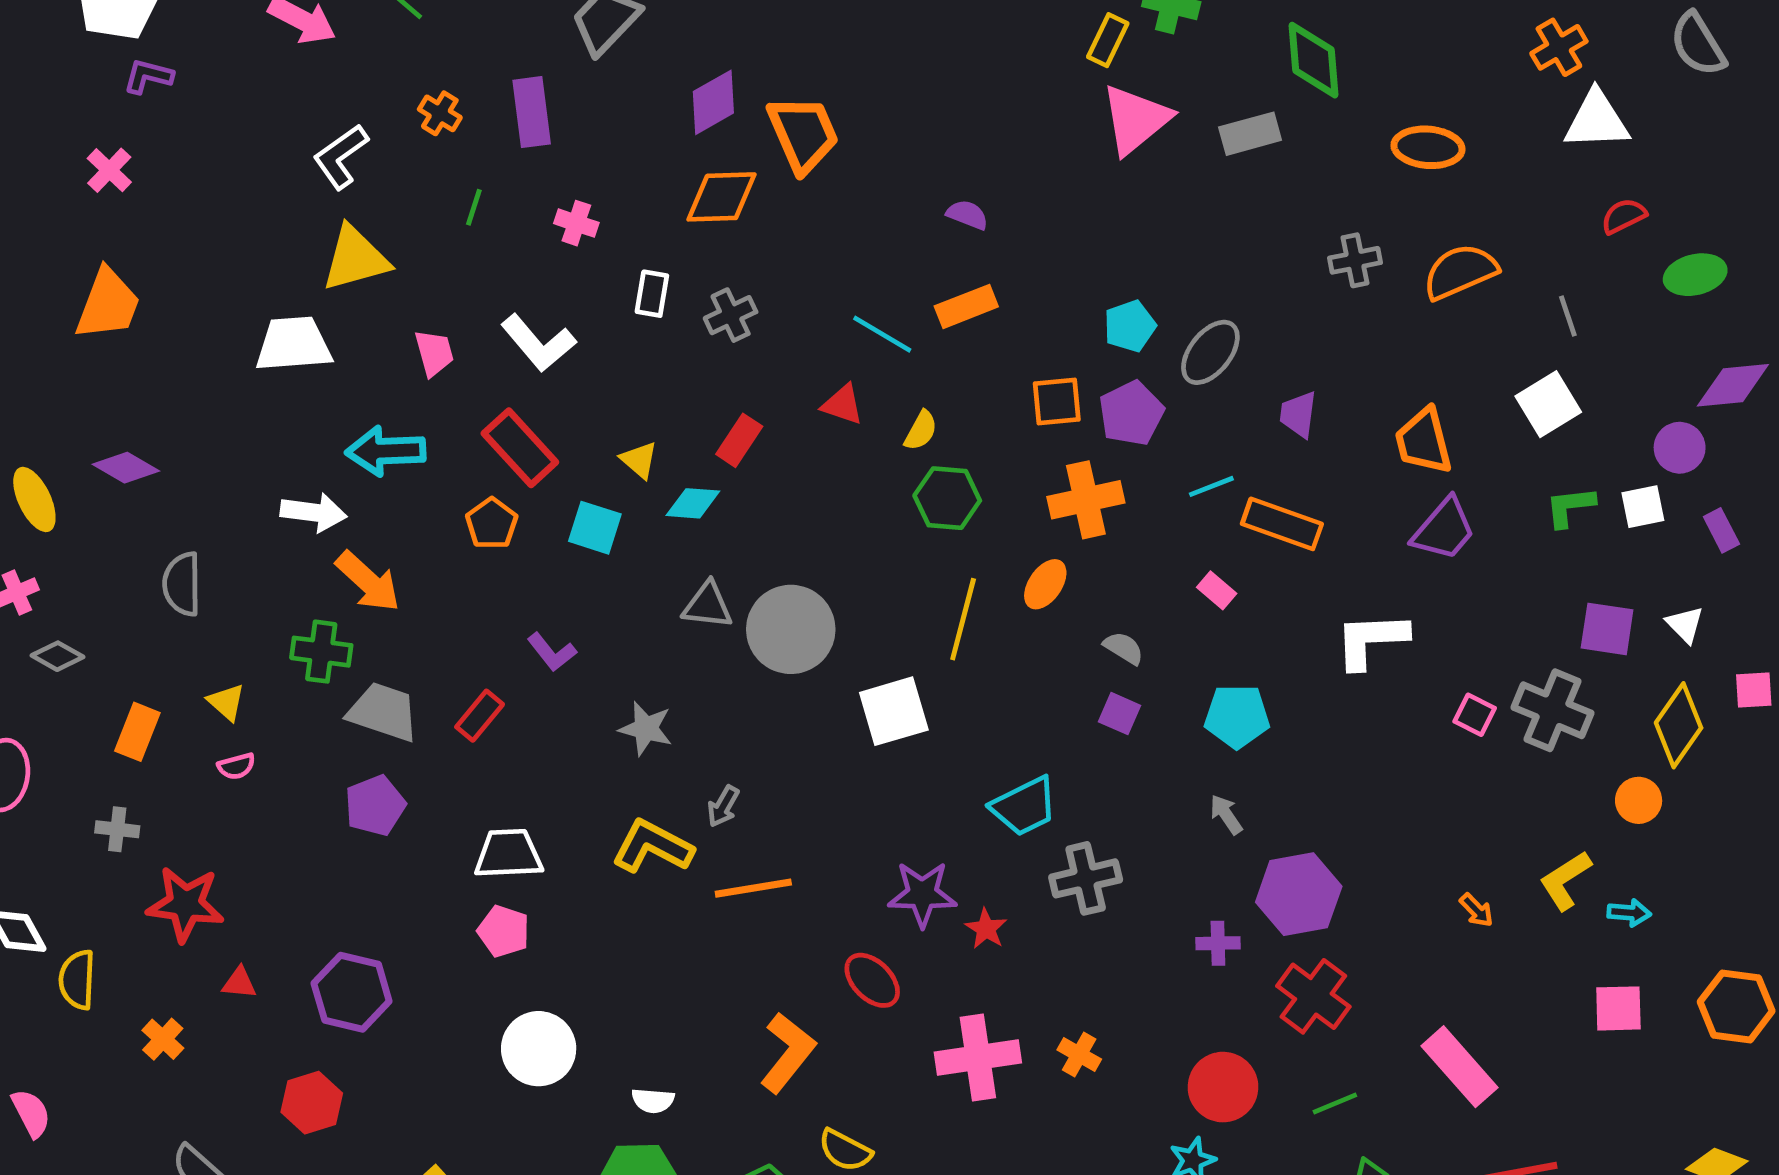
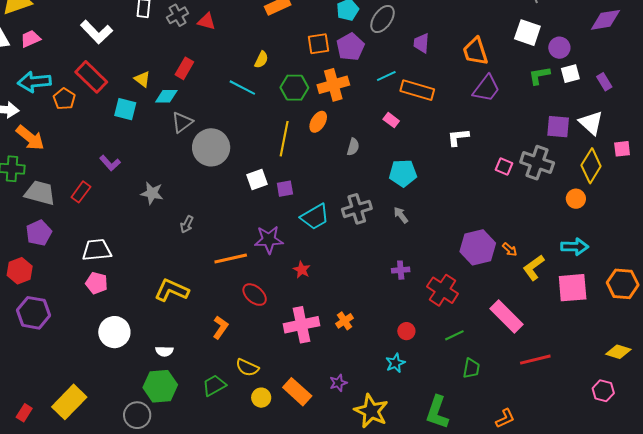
cyan line: (882, 334) -> (242, 88), moved
pink trapezoid: (434, 353) -> (30, 39), moved, turned -95
red triangle: (843, 404) -> (207, 21), moved
white square: (1548, 404) -> (527, 33), turned -36
purple circle: (1680, 448) -> (559, 48), moved
green hexagon: (947, 498) -> (294, 88), moved
orange pentagon: (492, 524) -> (64, 99), moved
gray triangle: (708, 605) -> (182, 122), moved, turned -40
white triangle: (1685, 624) -> (591, 123), size x1.5
white L-shape: (1371, 640) -> (458, 137), size x0.7
gray semicircle: (1124, 648) -> (353, 147), turned 78
white square: (894, 711) -> (257, 180), size x0.7
purple square: (1119, 714) -> (285, 189), moved, turned -30
yellow L-shape: (652, 847) -> (172, 290), moved
gray cross: (1086, 878) -> (357, 209), moved
yellow L-shape: (1565, 880) -> (534, 268), moved
orange line: (753, 888) -> (231, 258), moved
purple star: (922, 894) -> (269, 240), moved
purple hexagon: (1299, 894) -> (478, 247), moved
cyan arrow: (1629, 913) -> (575, 247), size x1.5
pink square: (1618, 1008) -> (573, 288), size x1.4
orange L-shape: (788, 1053) -> (220, 327), size x0.7
orange cross: (1079, 1054) -> (344, 321), turned 30
red circle: (1223, 1087) -> (406, 331), size x0.6
red hexagon: (312, 1103) -> (20, 271), moved

